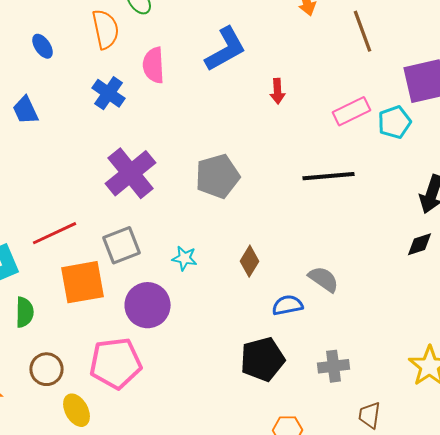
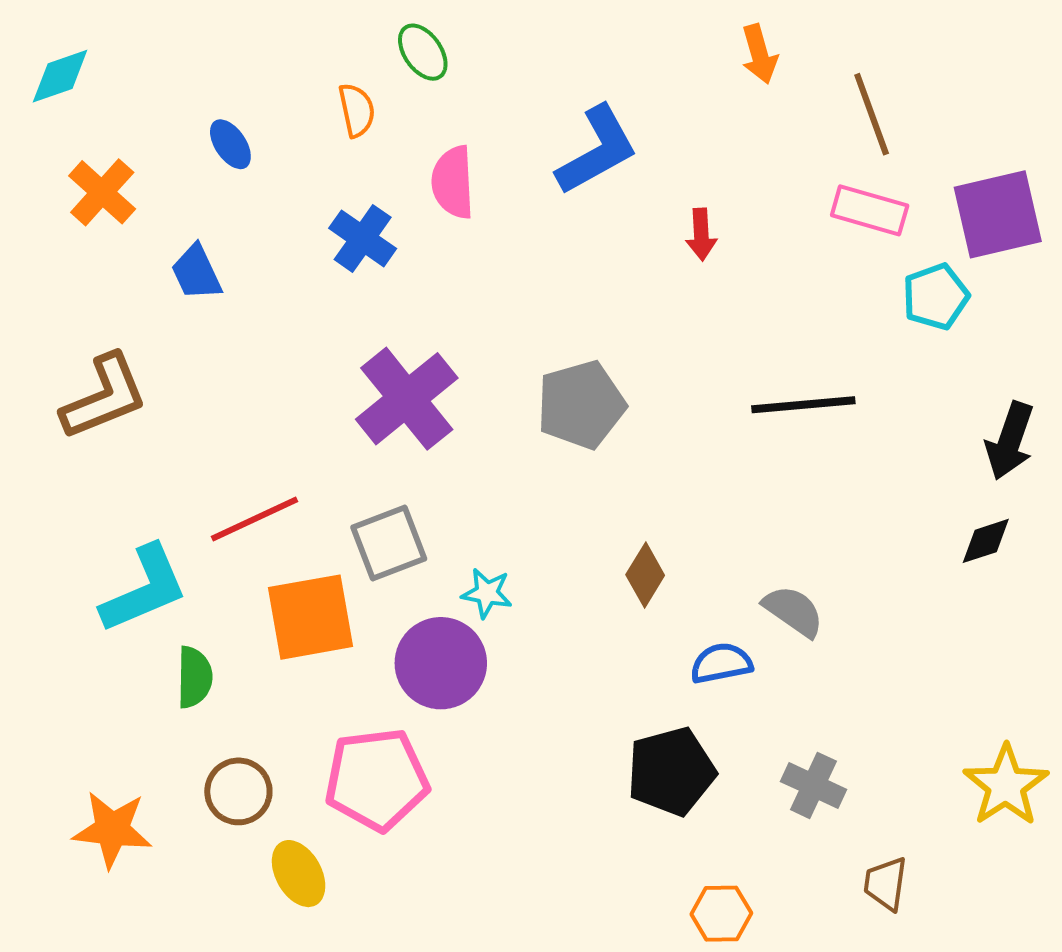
orange semicircle: (106, 29) -> (357, 110), size x0.7
pink rectangle: (352, 111) -> (870, 210), moved, turned 42
cyan star: (184, 258) -> (487, 593), moved
gray cross: (334, 366) -> (813, 785), turned 32

